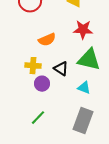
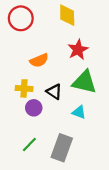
red star: (83, 30) -> (78, 50), turned -30
gray rectangle: (83, 121) -> (62, 148), moved

